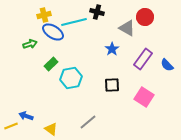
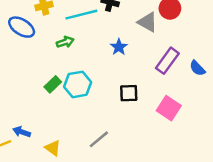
blue ellipse: (53, 32) -> (22, 27), moved
green arrow: (30, 44) -> (65, 42), moved
blue star: (112, 49) -> (119, 47), moved
green rectangle: (51, 64) -> (53, 84), moved

